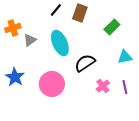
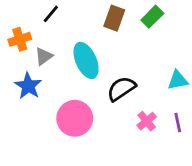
black line: (56, 10) -> (51, 14), moved
green rectangle: (112, 27) -> (152, 17), moved
blue star: (15, 77) -> (28, 86), moved

